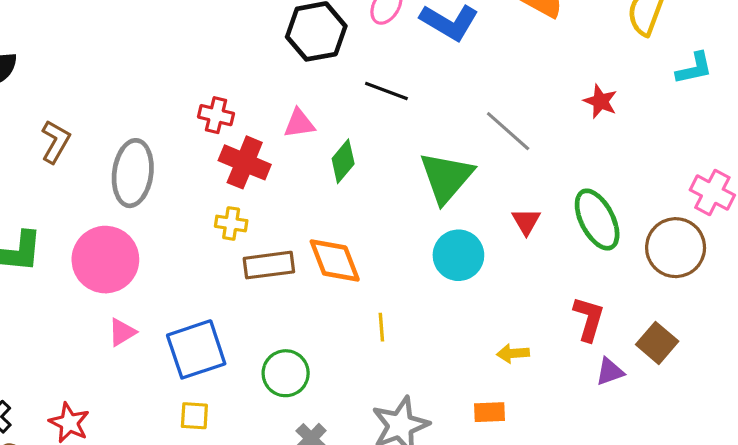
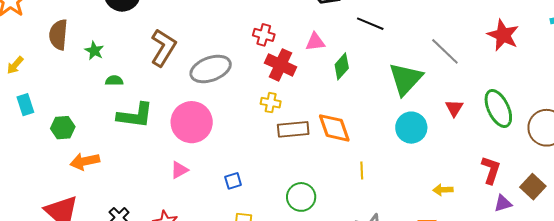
red star: (600, 101) -> (503, 35), size x1.5
brown L-shape: (56, 142) -> (163, 48), size x1.4
gray ellipse: (133, 173) -> (211, 69), turned 60
pink triangle: (122, 332) -> (179, 170), moved
blue square: (196, 349) -> (233, 181), moved, size x0.5

